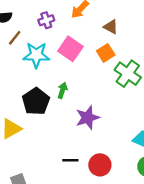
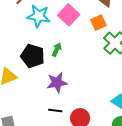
black pentagon: (36, 101) -> (33, 56), turned -30
purple star: (88, 118) -> (57, 83), moved

